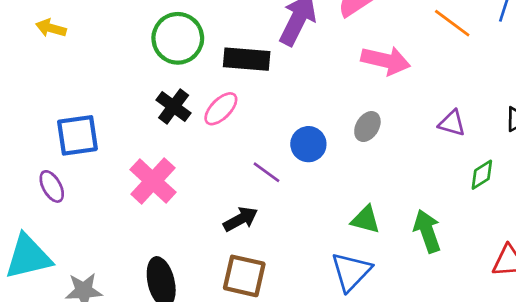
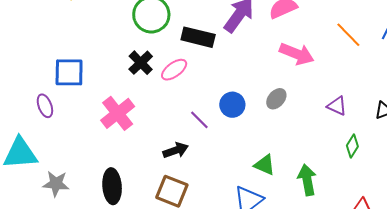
green diamond: (482, 175) -> (352, 146), turned -35

